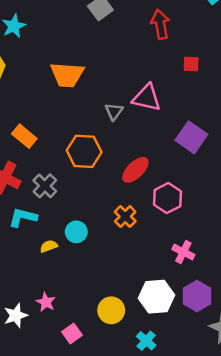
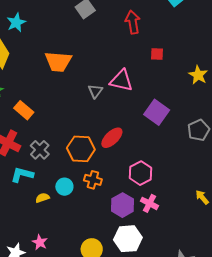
orange hexagon: (84, 151) -> (81, 149), moved
pink hexagon: (168, 198) -> (140, 173), moved
orange cross: (125, 216) -> (93, 180), moved, turned -30
purple hexagon: (197, 296) -> (123, 205), moved

